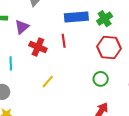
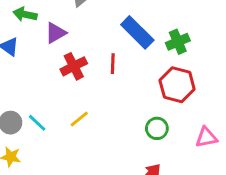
blue rectangle: (76, 17) -> (137, 32), turned 40
red cross: (38, 47) -> (74, 66), turned 30
cyan line: (11, 63) -> (37, 123), moved, turned -56

